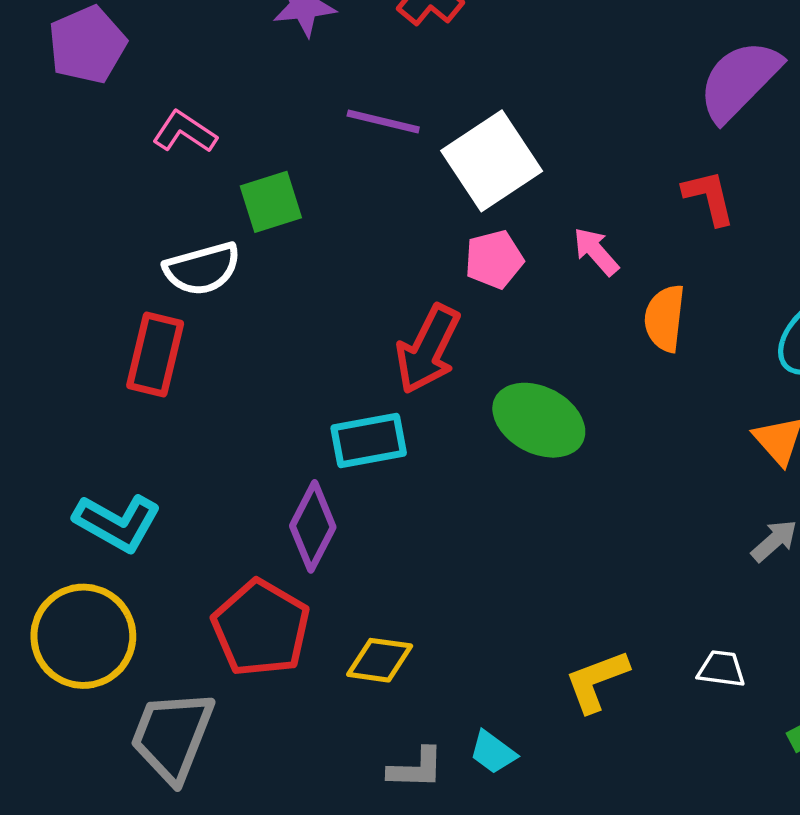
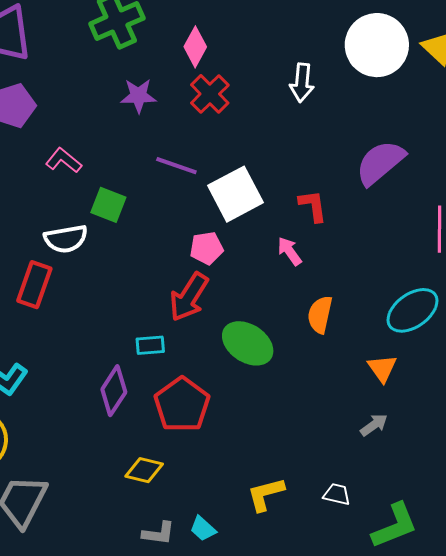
red L-shape: (709, 197) -> (313, 206), moved
green square: (271, 202) -> (108, 205), turned 33
pink pentagon: (494, 259) -> (207, 248), moved
orange semicircle: (665, 318) -> (320, 315), moved
cyan rectangle: (369, 440) -> (150, 345), size x0.7
red pentagon: (261, 628) -> (182, 405), moved

